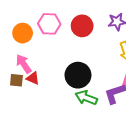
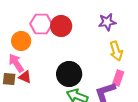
red circle: (82, 26) -> (61, 26), moved
orange circle: (23, 33) -> (21, 41), moved

